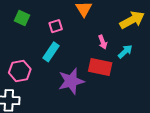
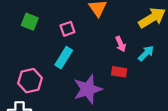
red rectangle: (100, 67) -> (119, 72), size x0.6

